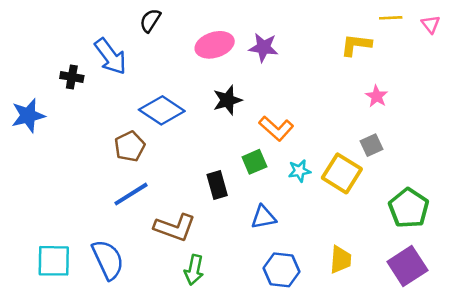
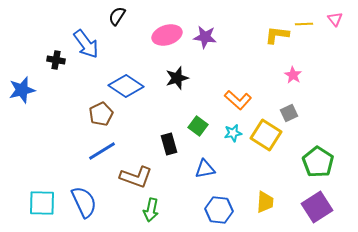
yellow line: (391, 18) -> (304, 24), moved
orange L-shape: (276, 128) -> (238, 100), moved
green square: (254, 162) -> (198, 126), turned -30

